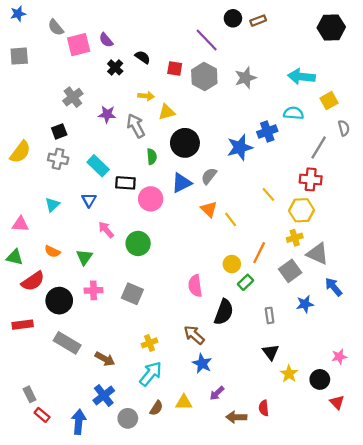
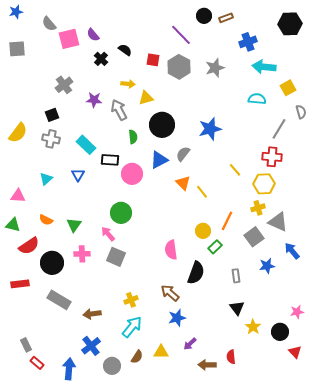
blue cross: (267, 131) -> (248, 42), moved
pink arrow: (106, 230) -> (108, 234), moved
brown arrow: (105, 359) -> (92, 314), turned 144
blue star: (202, 363) -> (177, 318), turned 30

